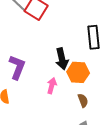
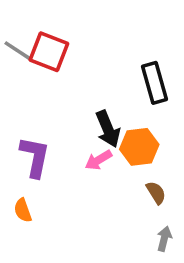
pink arrow: (52, 86) -> (98, 160), moved, turned -126

